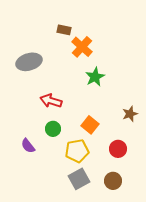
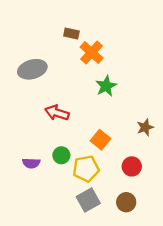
green circle: (53, 129) -> (61, 155), moved
purple semicircle: (28, 146) -> (31, 163), turned -49

